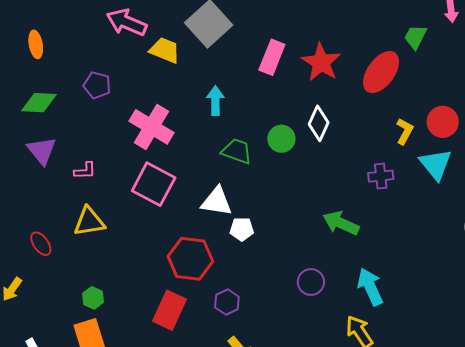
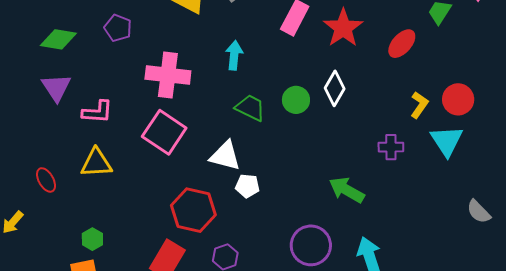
red ellipse: (381, 72) -> (402, 44), size x0.7
pink cross: (151, 127) -> (168, 75), turned -30
pink L-shape: (85, 171) -> (97, 112), size x1.4
purple circle: (311, 282) -> (311, 245), size x1.5

